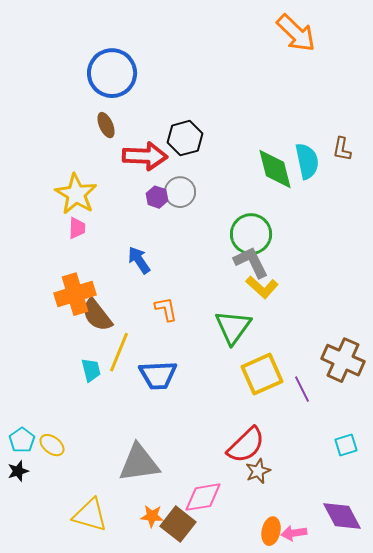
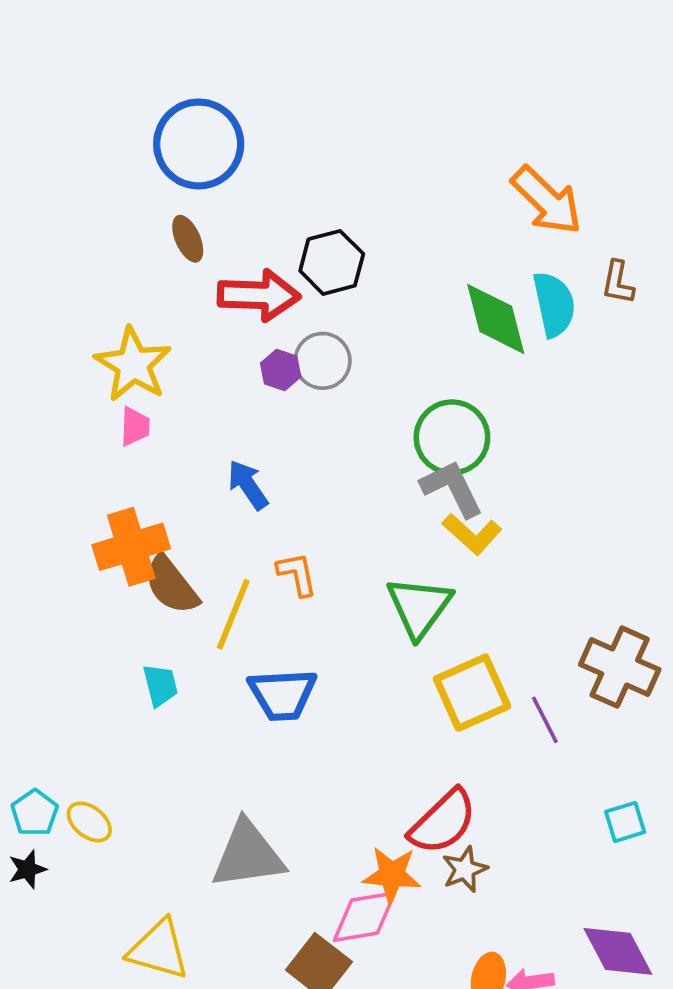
orange arrow: (296, 33) -> (547, 200), moved
yellow line: (119, 352) -> (233, 614), moved
orange star: (152, 516) -> (392, 875), moved, size x1.4

